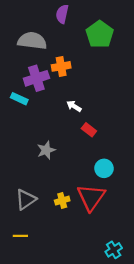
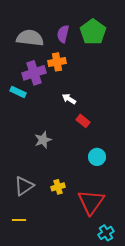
purple semicircle: (62, 14) -> (63, 34), moved
red triangle: (91, 197) -> (91, 202), moved

